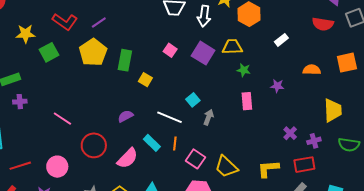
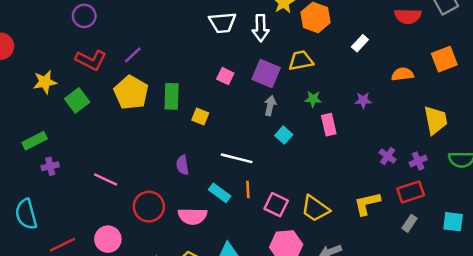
green star: (244, 70) -> (313, 99), moved
cyan square: (193, 100) -> (284, 135), moved
purple semicircle: (126, 116) -> (182, 165), turned -63
gray arrow: (209, 117) -> (270, 106), moved
pink semicircle: (127, 158) -> (193, 216), turned 55

